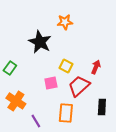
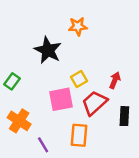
yellow square: (66, 66) -> (79, 79), turned 32
pink square: (51, 83) -> (61, 99), size x1.5
black rectangle: (102, 107) -> (124, 116), moved

